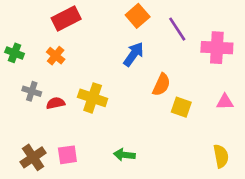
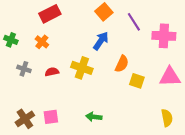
yellow cross: (93, 98) -> (82, 68), moved
pink triangle: (225, 102) -> (170, 77), size x1.6
red semicircle: (56, 103) -> (52, 72), moved

